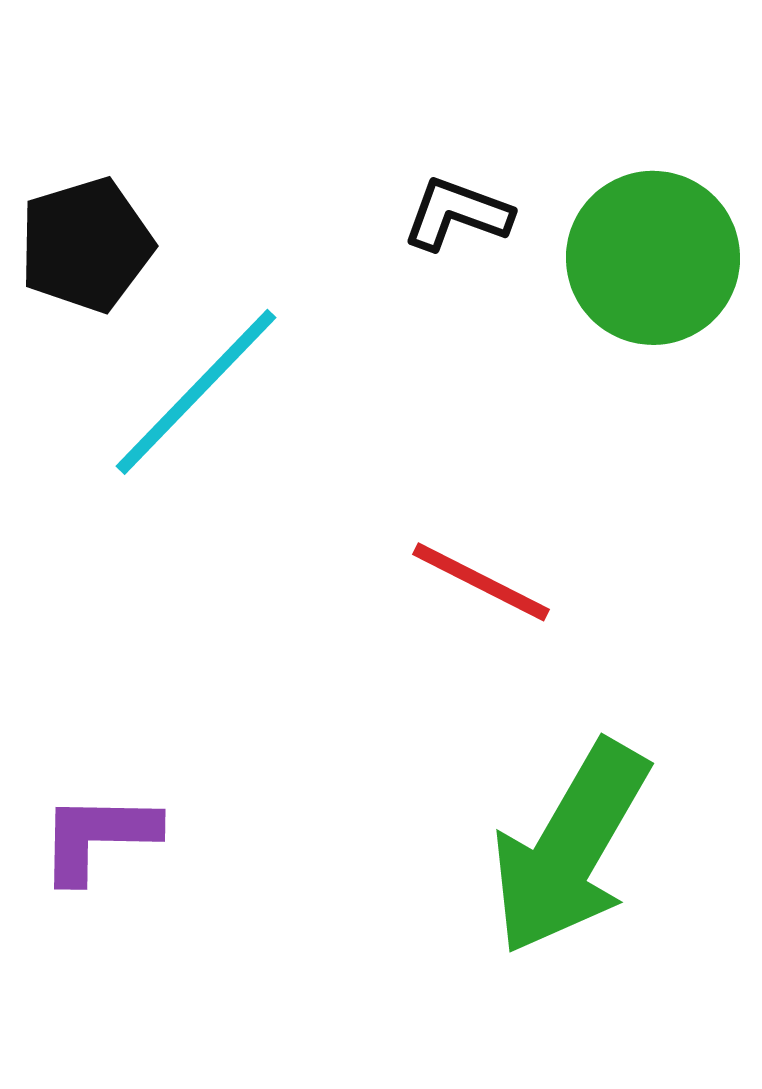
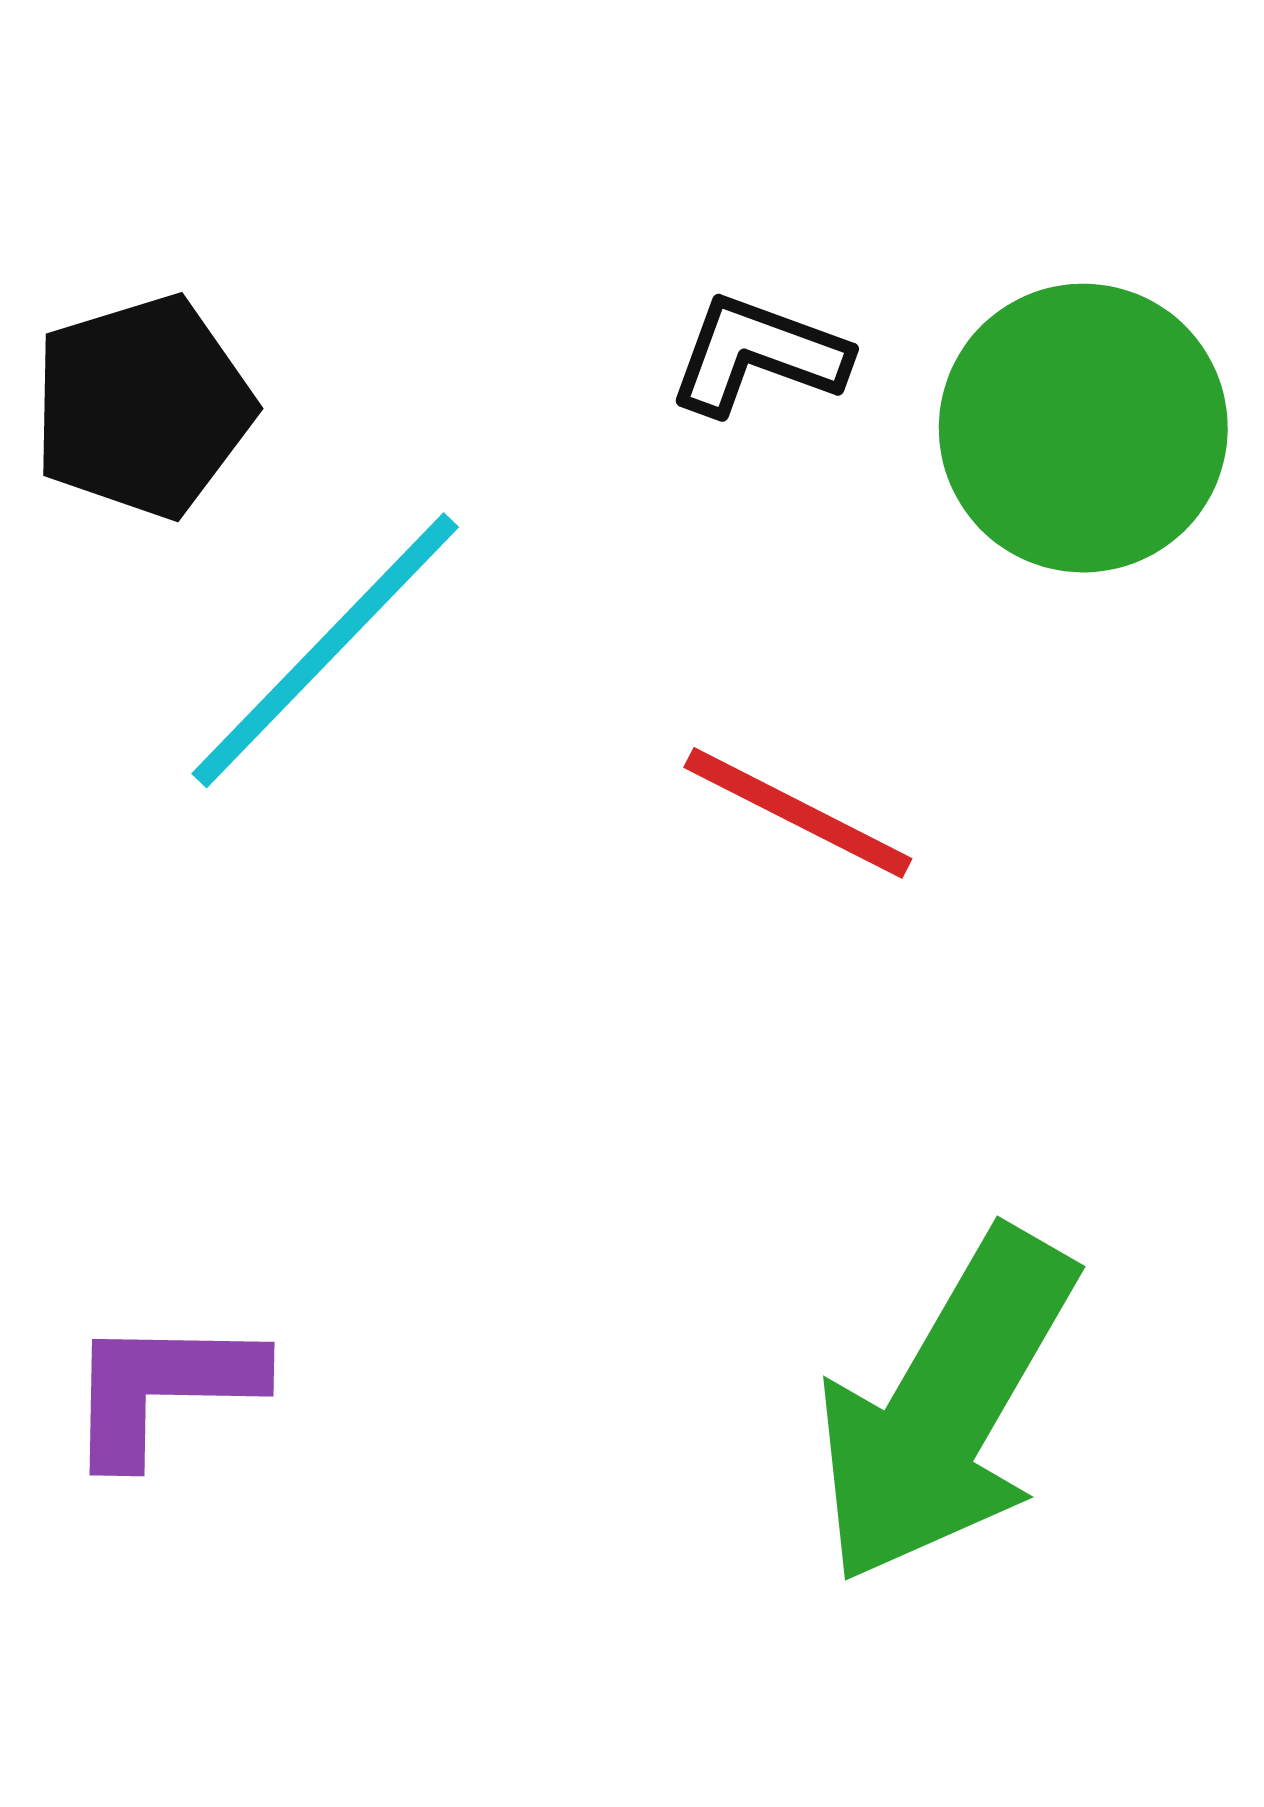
red line: (481, 582) -> (798, 813), moved

